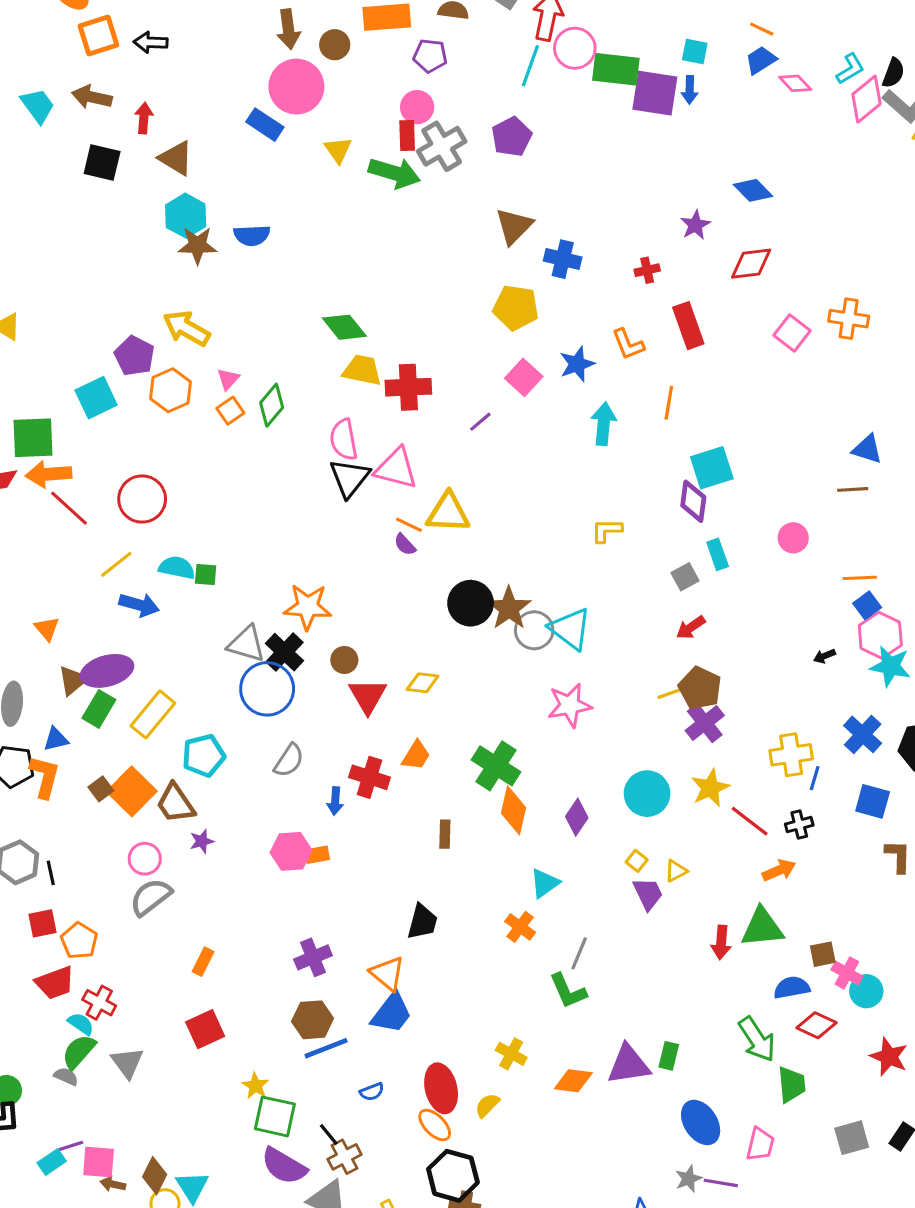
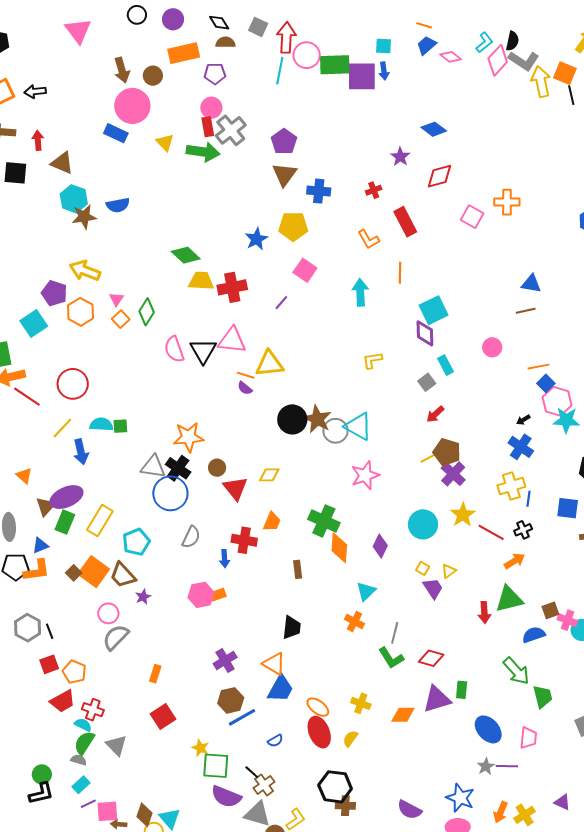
purple pentagon: (512, 137) -> (284, 142), moved
blue star: (577, 364) -> (256, 239), moved
pink semicircle: (344, 440) -> (174, 349), moved
blue arrow: (139, 605) -> (81, 452), turned 70
blue cross: (863, 734) -> (521, 447), moved
orange L-shape: (45, 777) -> (37, 570), turned 76
red diamond: (817, 1025) -> (431, 658), moved
orange ellipse: (435, 1125) -> (318, 707), moved
cyan rectangle: (52, 1162) -> (81, 785), moved

